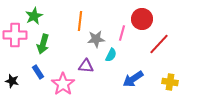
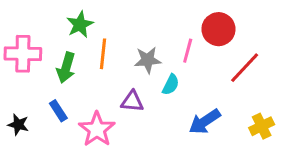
green star: (34, 16) -> (80, 25), moved
orange line: (80, 21) -> (103, 54), moved
yellow cross: (170, 82) -> (262, 126), turned -35

